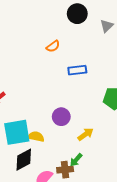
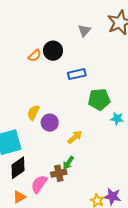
black circle: (77, 14) -> (53, 51), moved
blue rectangle: (77, 70) -> (77, 74), moved
yellow semicircle: (36, 137) -> (33, 113), moved, turned -70

